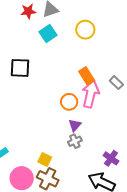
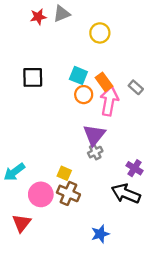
cyan square: (48, 34) -> (78, 75), moved, turned -30
orange circle: (69, 102) -> (84, 95), moved
purple triangle: (75, 125) -> (94, 135), size x1.6

